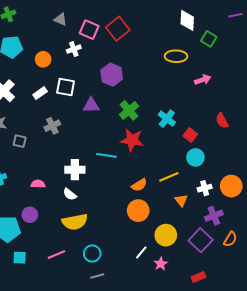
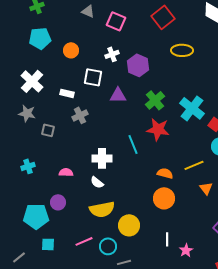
red square: (118, 29) -> (163, 17), moved
white cross: (74, 49) -> (112, 54), moved
yellow ellipse: (176, 56) -> (182, 50), moved
white rectangle: (40, 93) -> (67, 93), moved, turned 48
cyan cross: (167, 119) -> (192, 108), size x1.4
cyan line: (107, 155) -> (133, 144), turned 60
orange semicircle: (139, 185) -> (165, 173), turned -133
yellow circle: (166, 235) -> (129, 225), moved
white line: (141, 253) -> (167, 239), turned -40
cyan circle: (92, 254) -> (108, 246), moved

